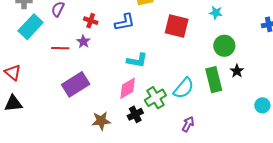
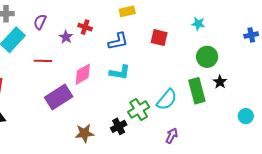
red cross: (91, 21) -> (85, 27), moved
blue L-shape: (125, 22) -> (118, 41), moved
red square: (177, 26) -> (159, 38), size x0.7
purple star: (83, 42) -> (66, 37), moved
pink diamond: (128, 88) -> (83, 74), moved

